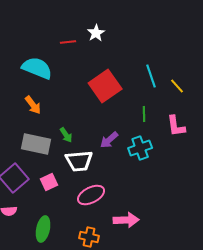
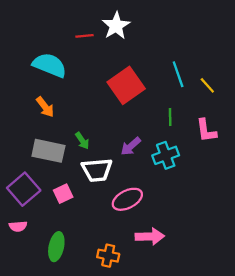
white star: (96, 33) -> (116, 26), size x1.4
pink ellipse: (91, 195) -> (127, 199), moved

